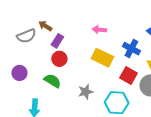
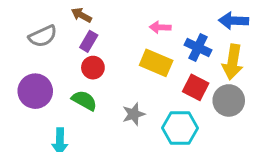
brown arrow: (45, 26) -> (81, 15), moved
pink arrow: (99, 30) -> (160, 27), moved
purple circle: (19, 73) -> (35, 91), size x1.5

